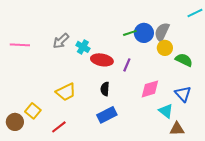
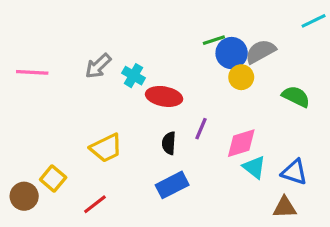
gray semicircle: (162, 32) -> (261, 51), turned 36
green line: (130, 33) -> (214, 40), moved
yellow circle: (165, 48) -> (241, 77), moved
purple line: (127, 65) -> (201, 129), moved
blue triangle: (183, 94) -> (294, 172), moved, turned -30
cyan triangle: (166, 111) -> (254, 167), moved

